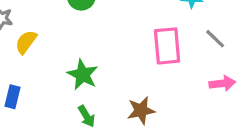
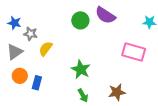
pink rectangle: (167, 46) -> (134, 52), turned -70

